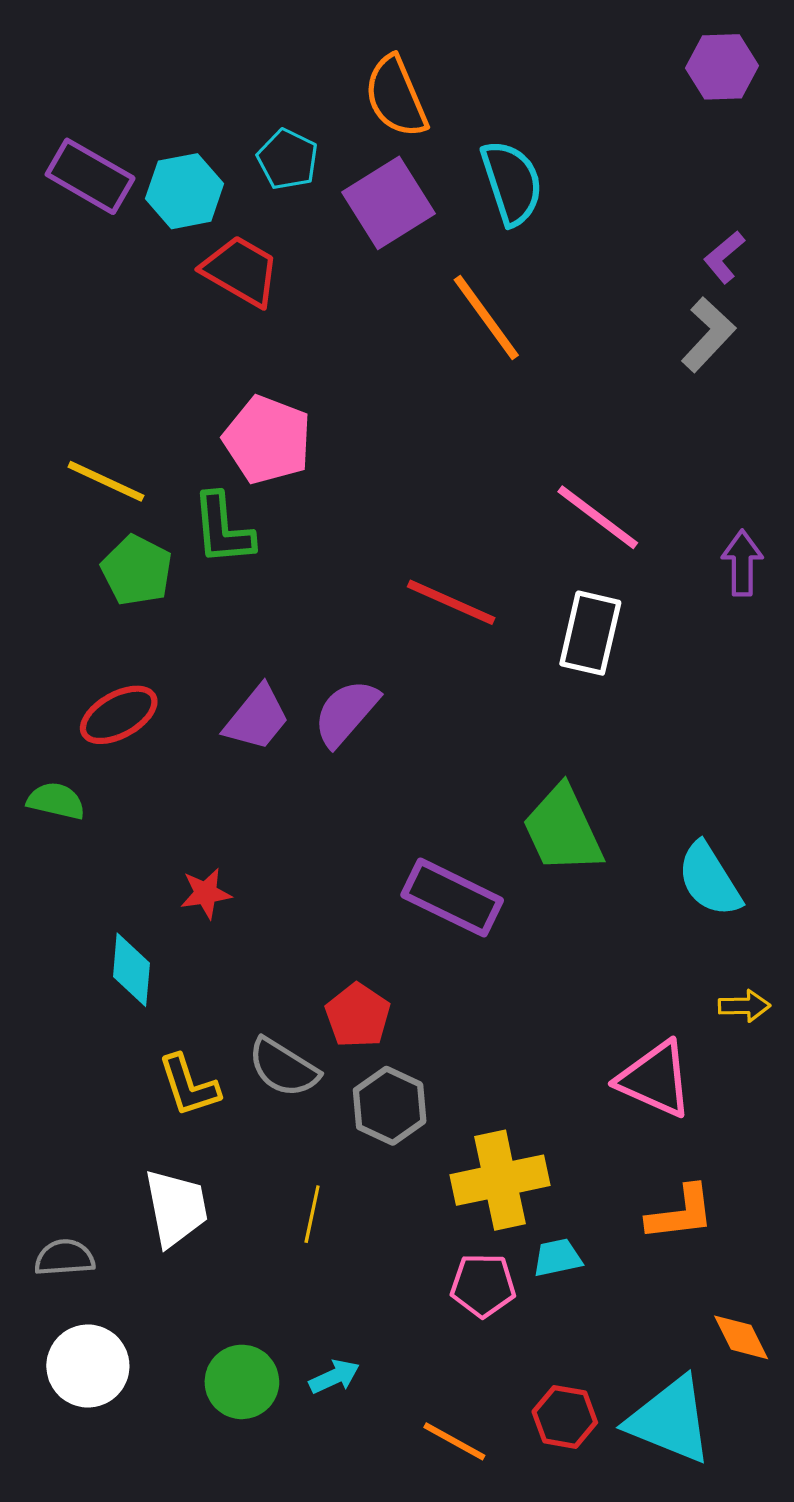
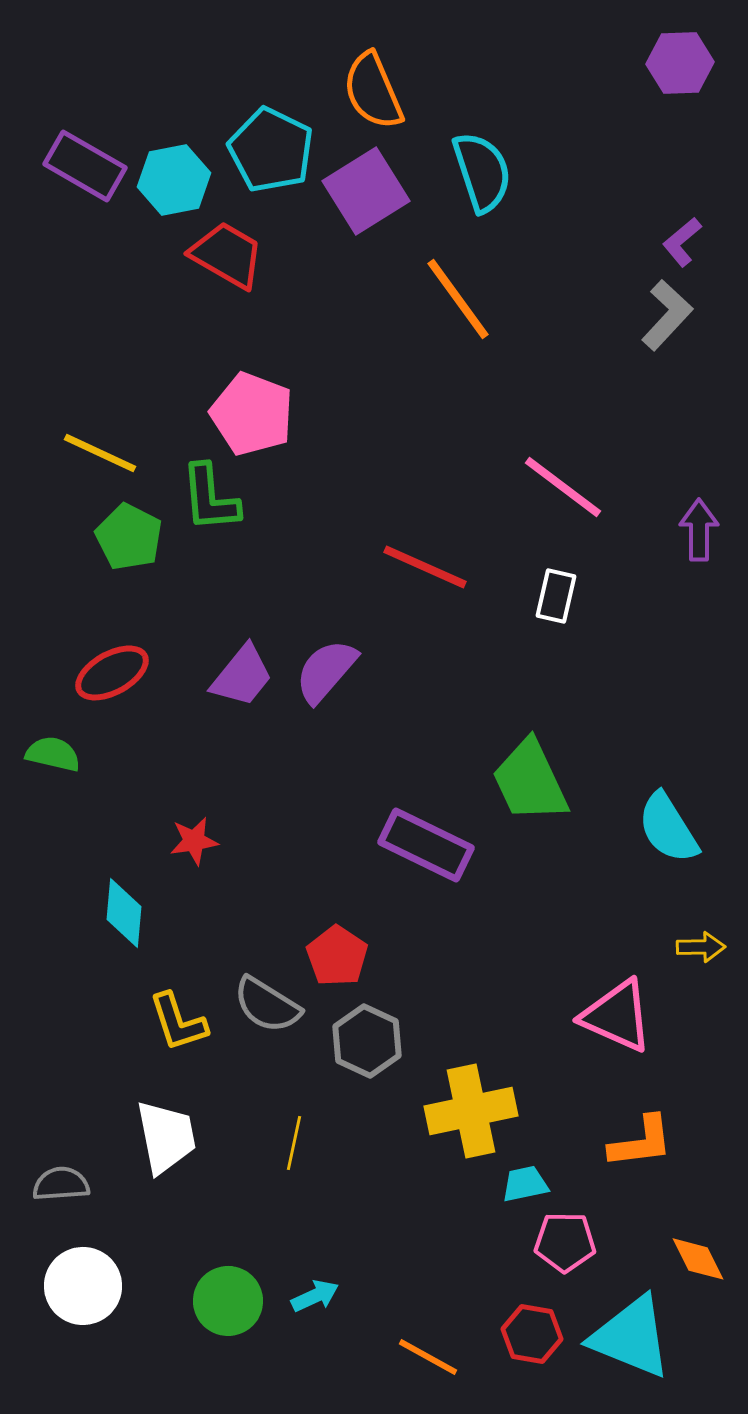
cyan pentagon: (288, 159) -> (271, 150), size x1.5
white rectangle: (590, 633) -> (556, 596), size x0.7
pink pentagon: (483, 1285) -> (565, 1242), moved

